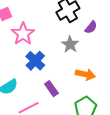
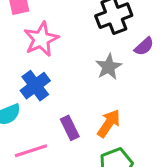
blue cross: (35, 61) -> (35, 86), moved
orange arrow: (85, 74) -> (109, 123), moved, turned -78

